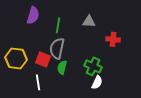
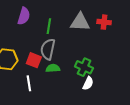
gray triangle: (89, 21) -> (80, 22), size x1.5
red cross: (113, 39) -> (104, 22), moved
green semicircle: (62, 67) -> (53, 68), turned 72

